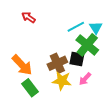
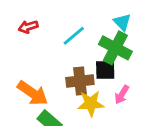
red arrow: (29, 17) -> (28, 27), turned -40
cyan line: (76, 27) -> (74, 36), moved
brown cross: (57, 63) -> (80, 81), turned 30

